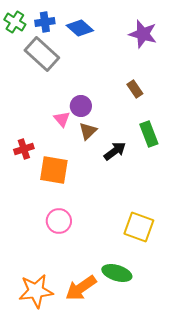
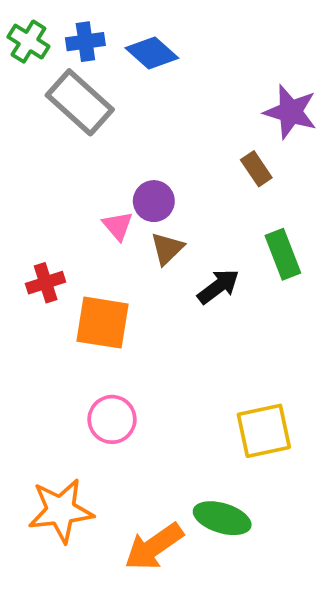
purple star: (143, 34) -> (290, 112), moved
yellow square: (139, 227) -> (264, 431), turned -32
orange star: (36, 291) -> (61, 511), moved

